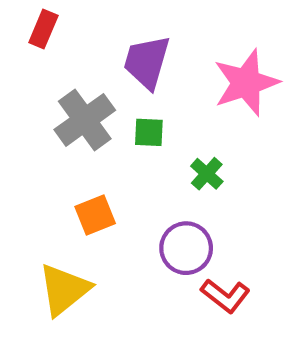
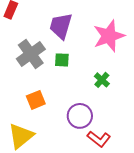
green cross: (207, 174) -> (102, 80), moved

